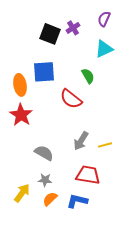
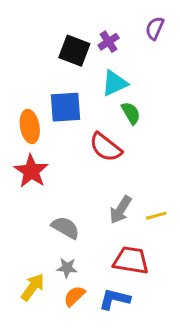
cyan triangle: (104, 49) -> (115, 83), moved

